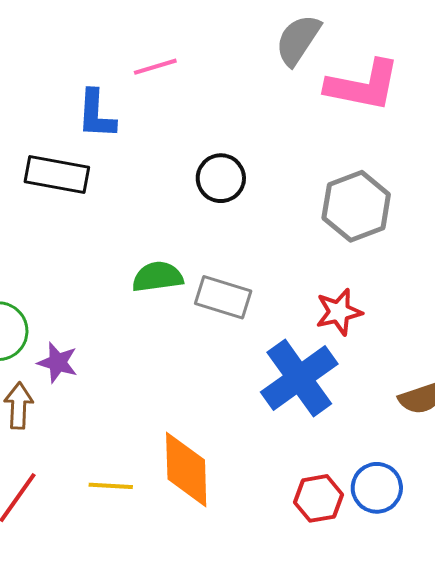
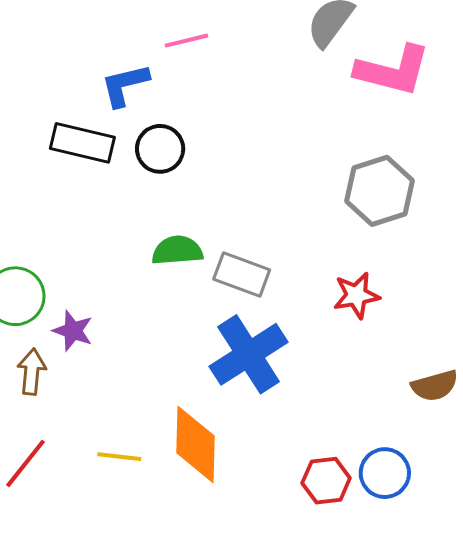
blue L-shape: (96, 114) -> (125, 85), turned 70
black circle: (221, 178) -> (160, 149), moved
blue cross: (299, 378) -> (249, 354), moved

